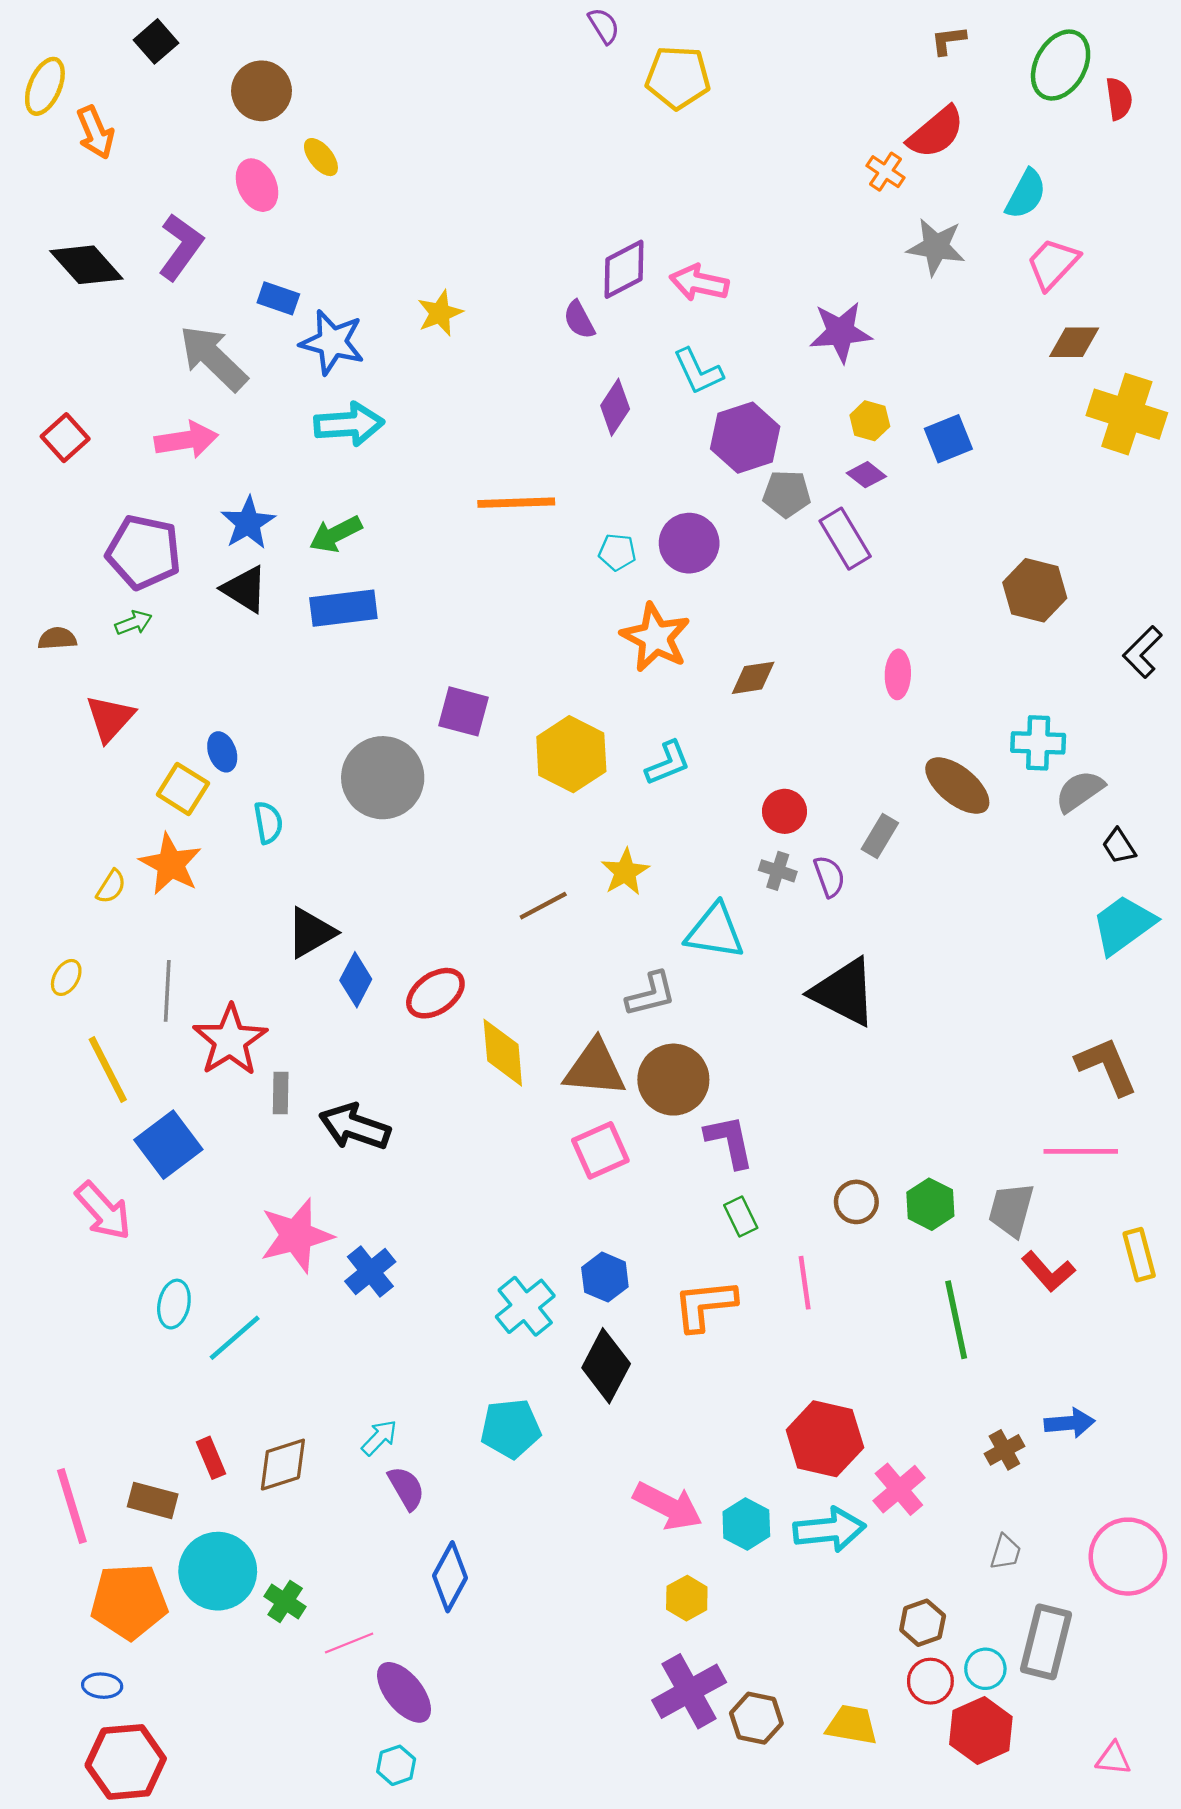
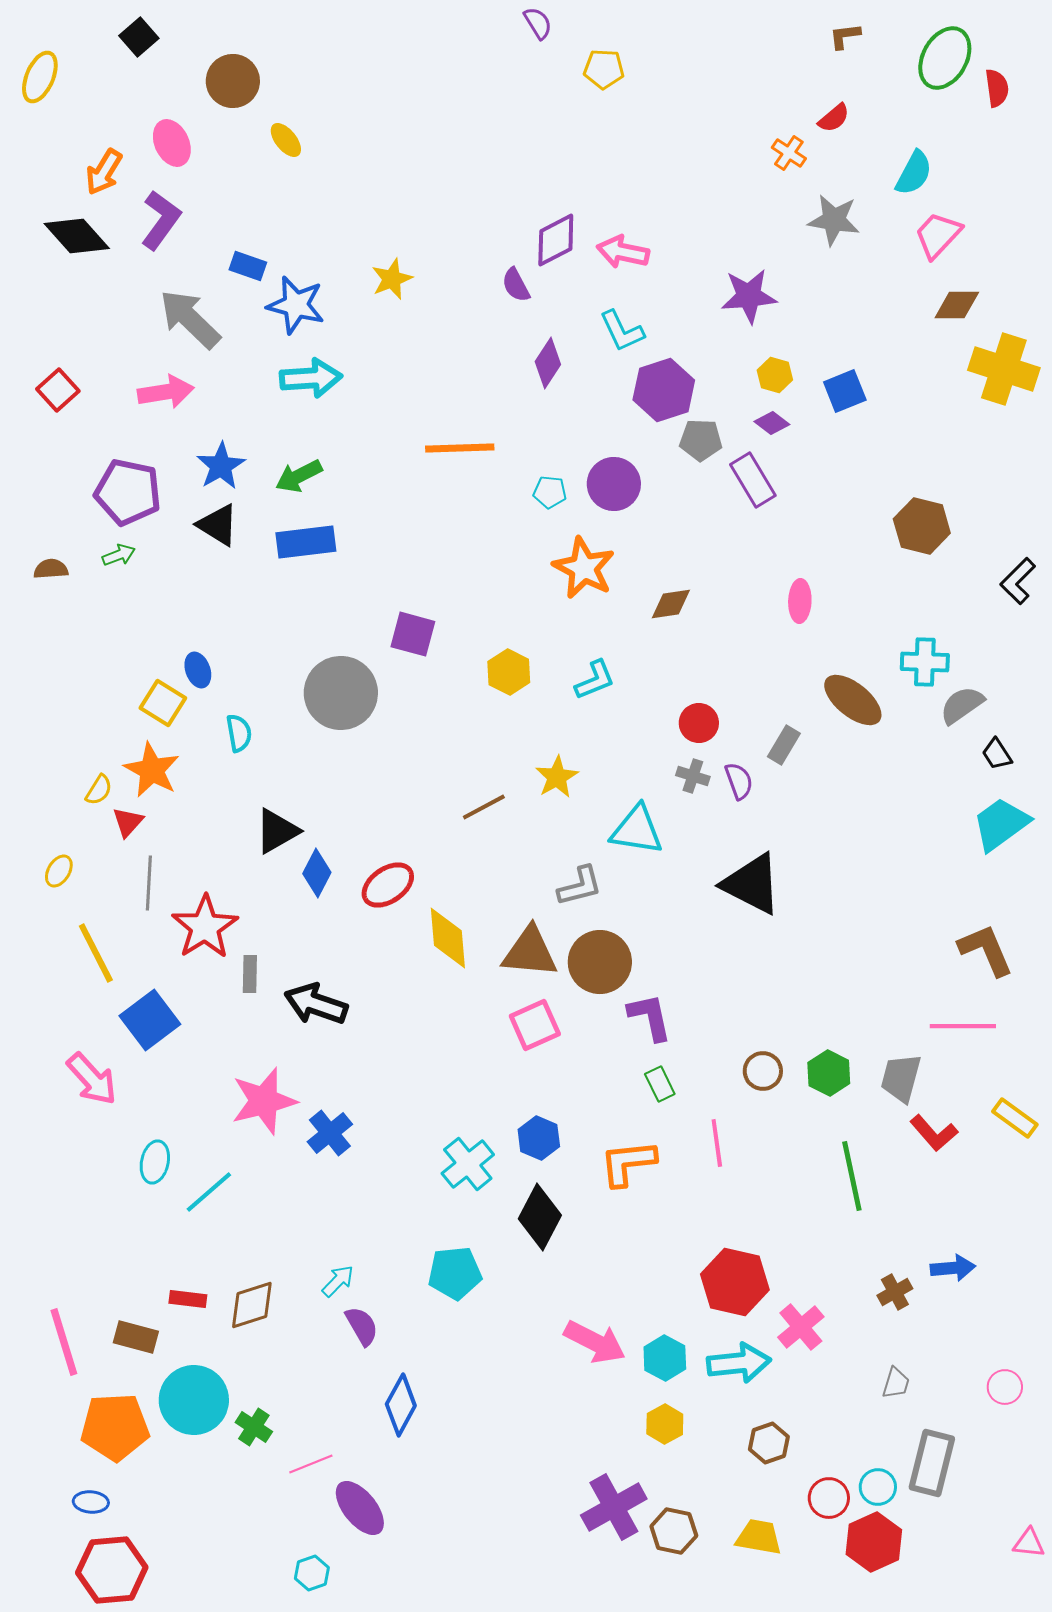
yellow pentagon: (678, 77) -> (604, 69), size x0.7
orange arrow: (95, 132) -> (104, 172), moved, turned 54
red semicircle: (936, 132) -> (834, 118), size x0.6
pink ellipse: (257, 185) -> (172, 143), moved
red triangle: (110, 718) -> (128, 822), moved, size x0.7
yellow hexagon: (571, 754) -> (509, 672), size x0.7
yellow rectangle: (1139, 1255) -> (1015, 1118), turned -39
red rectangle: (211, 1458) -> (188, 1299), turned -60
pink circle: (1128, 1557) -> (1005, 1387), size x0.5
yellow hexagon: (687, 1598) -> (665, 1424), moved
brown hexagon: (923, 1623) -> (769, 1443), moved
pink triangle: (1113, 1759) -> (1029, 1543), moved
cyan hexagon: (396, 1765) -> (312, 1573), moved

